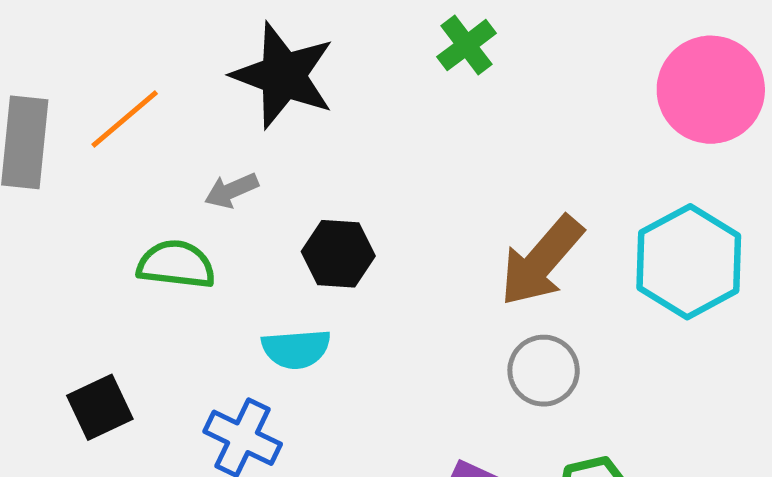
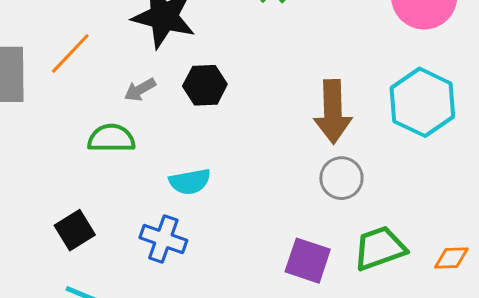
black hexagon: (338, 254) -> (205, 85), moved
brown arrow: (541, 261) -> (333, 112), turned -36

